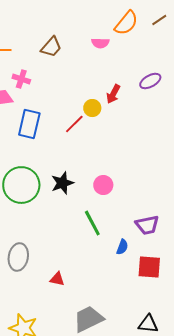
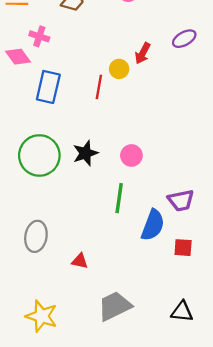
red line: (74, 124) -> (99, 87), turned -35
green line: (92, 223) -> (119, 198), turned 36
blue semicircle: (122, 247) -> (153, 225), size x1.8
red square: (149, 267) -> (183, 248), size x0.7

